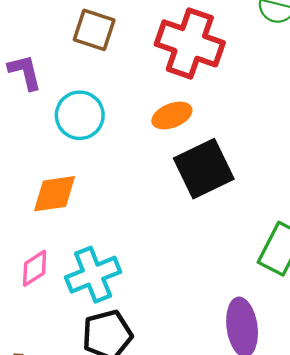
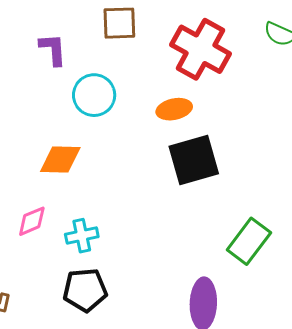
brown square: (94, 30) -> (119, 23), turned -30
cyan cross: (93, 275) -> (82, 236), size x0.7

